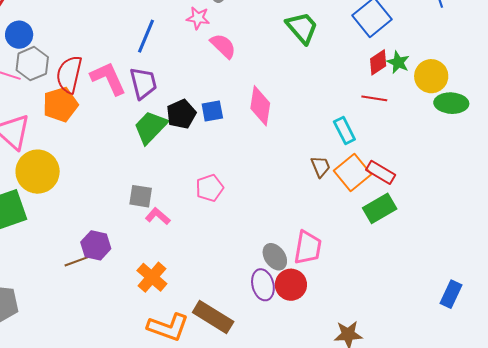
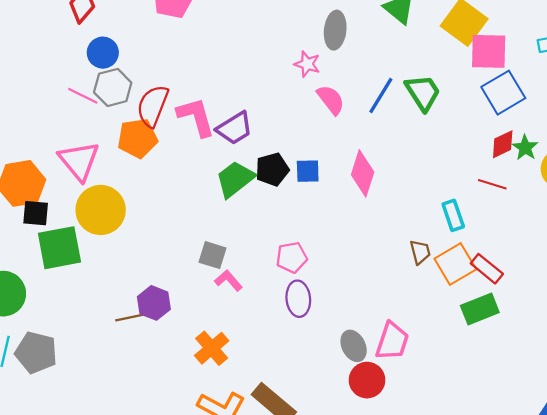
blue line: (146, 36) -> (381, 95), moved
purple trapezoid: (143, 83) -> (235, 128), turned 64
purple ellipse: (263, 285) -> (298, 299), moved

